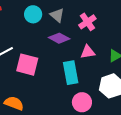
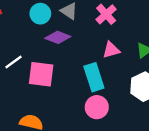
purple diamond: (59, 38) -> (58, 37), moved
pink circle: (82, 102) -> (97, 107), moved

